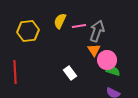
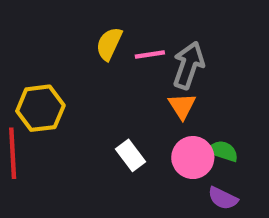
yellow hexagon: (28, 31) -> (40, 108), moved
pink circle: (107, 60) -> (193, 158), moved

